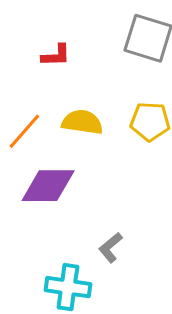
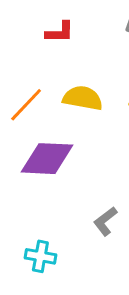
cyan cross: (68, 287) -> (40, 256), moved, size x0.7

